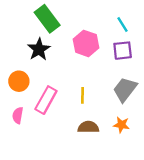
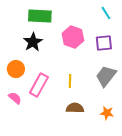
green rectangle: (47, 19) -> (40, 16), turned -50
cyan line: (123, 25) -> (106, 13), moved
pink semicircle: (18, 115) -> (15, 98), turned 120
orange star: (121, 125) -> (107, 113), moved

